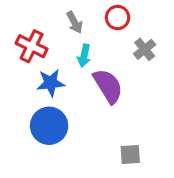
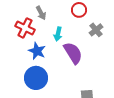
gray arrow: (75, 22) -> (41, 13), moved
blue star: (51, 83) -> (37, 51), turned 30

